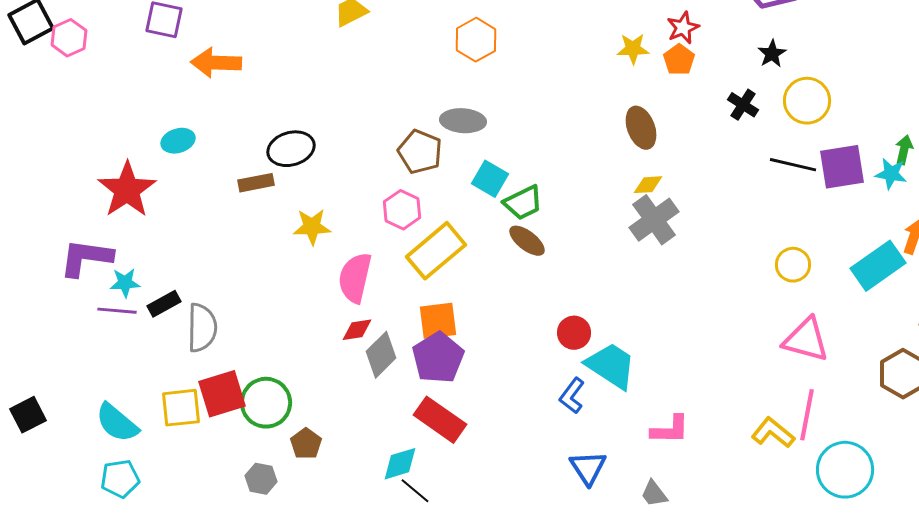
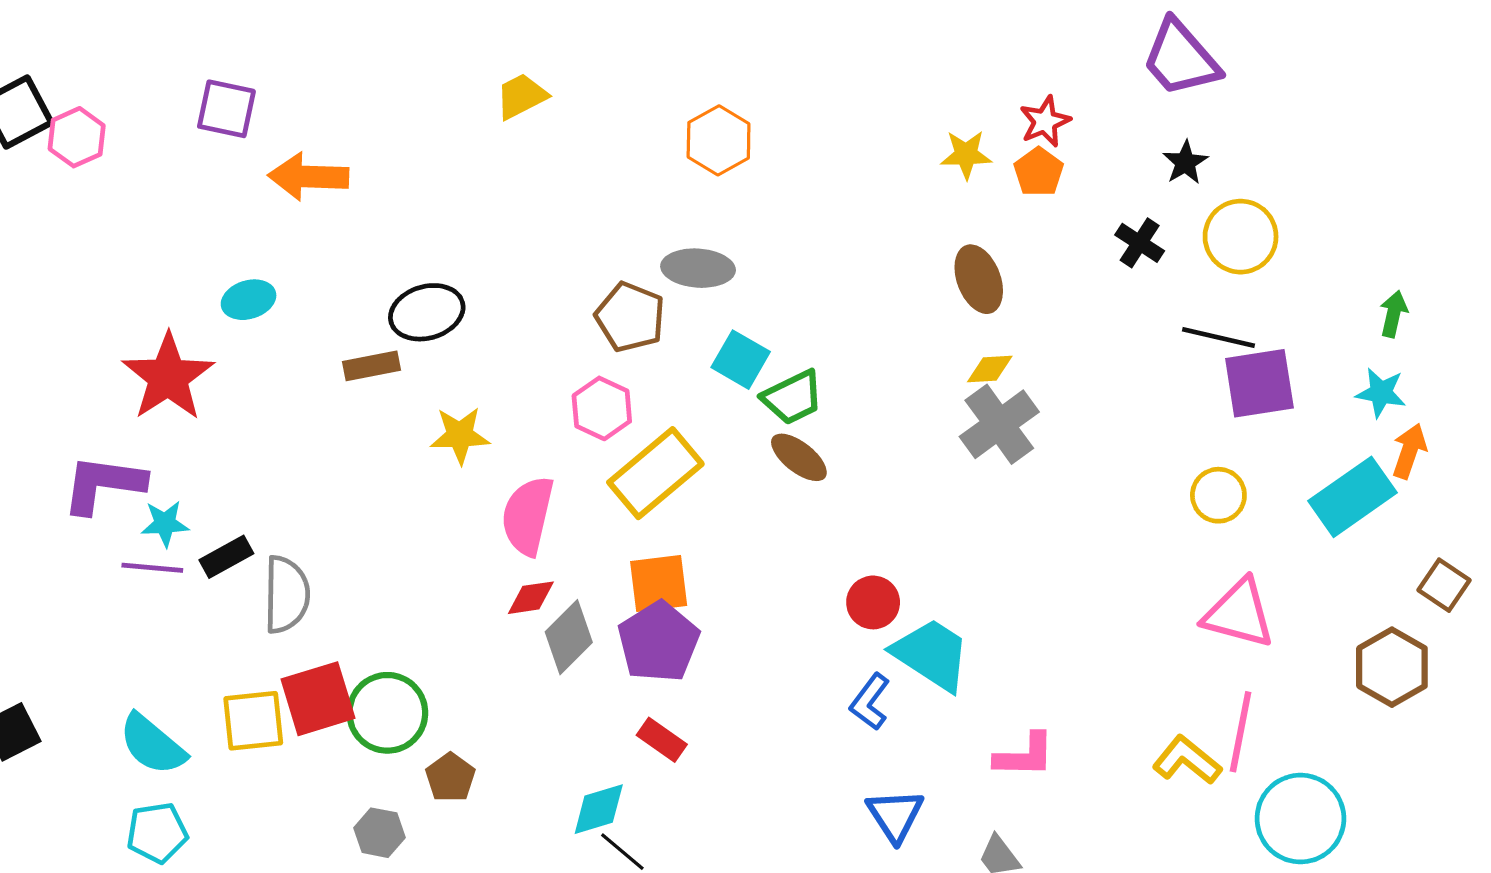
purple square: (842, 167) -> (1259, 383), moved
cyan star: (891, 174) -> (1381, 393), moved
red rectangle: (440, 420) -> (662, 740), size x0.6

